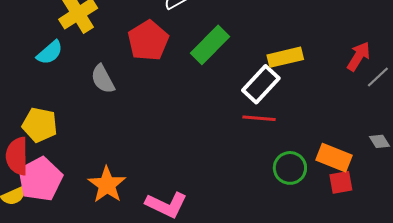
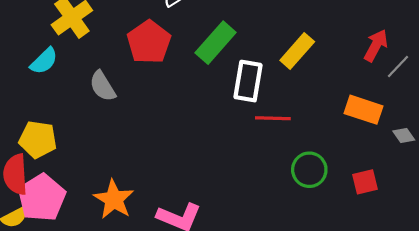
yellow rectangle: (285, 57) -> (297, 51), turned -32
white rectangle: (261, 84) -> (248, 81), moved, turned -30
orange rectangle: (334, 158) -> (364, 110), moved

